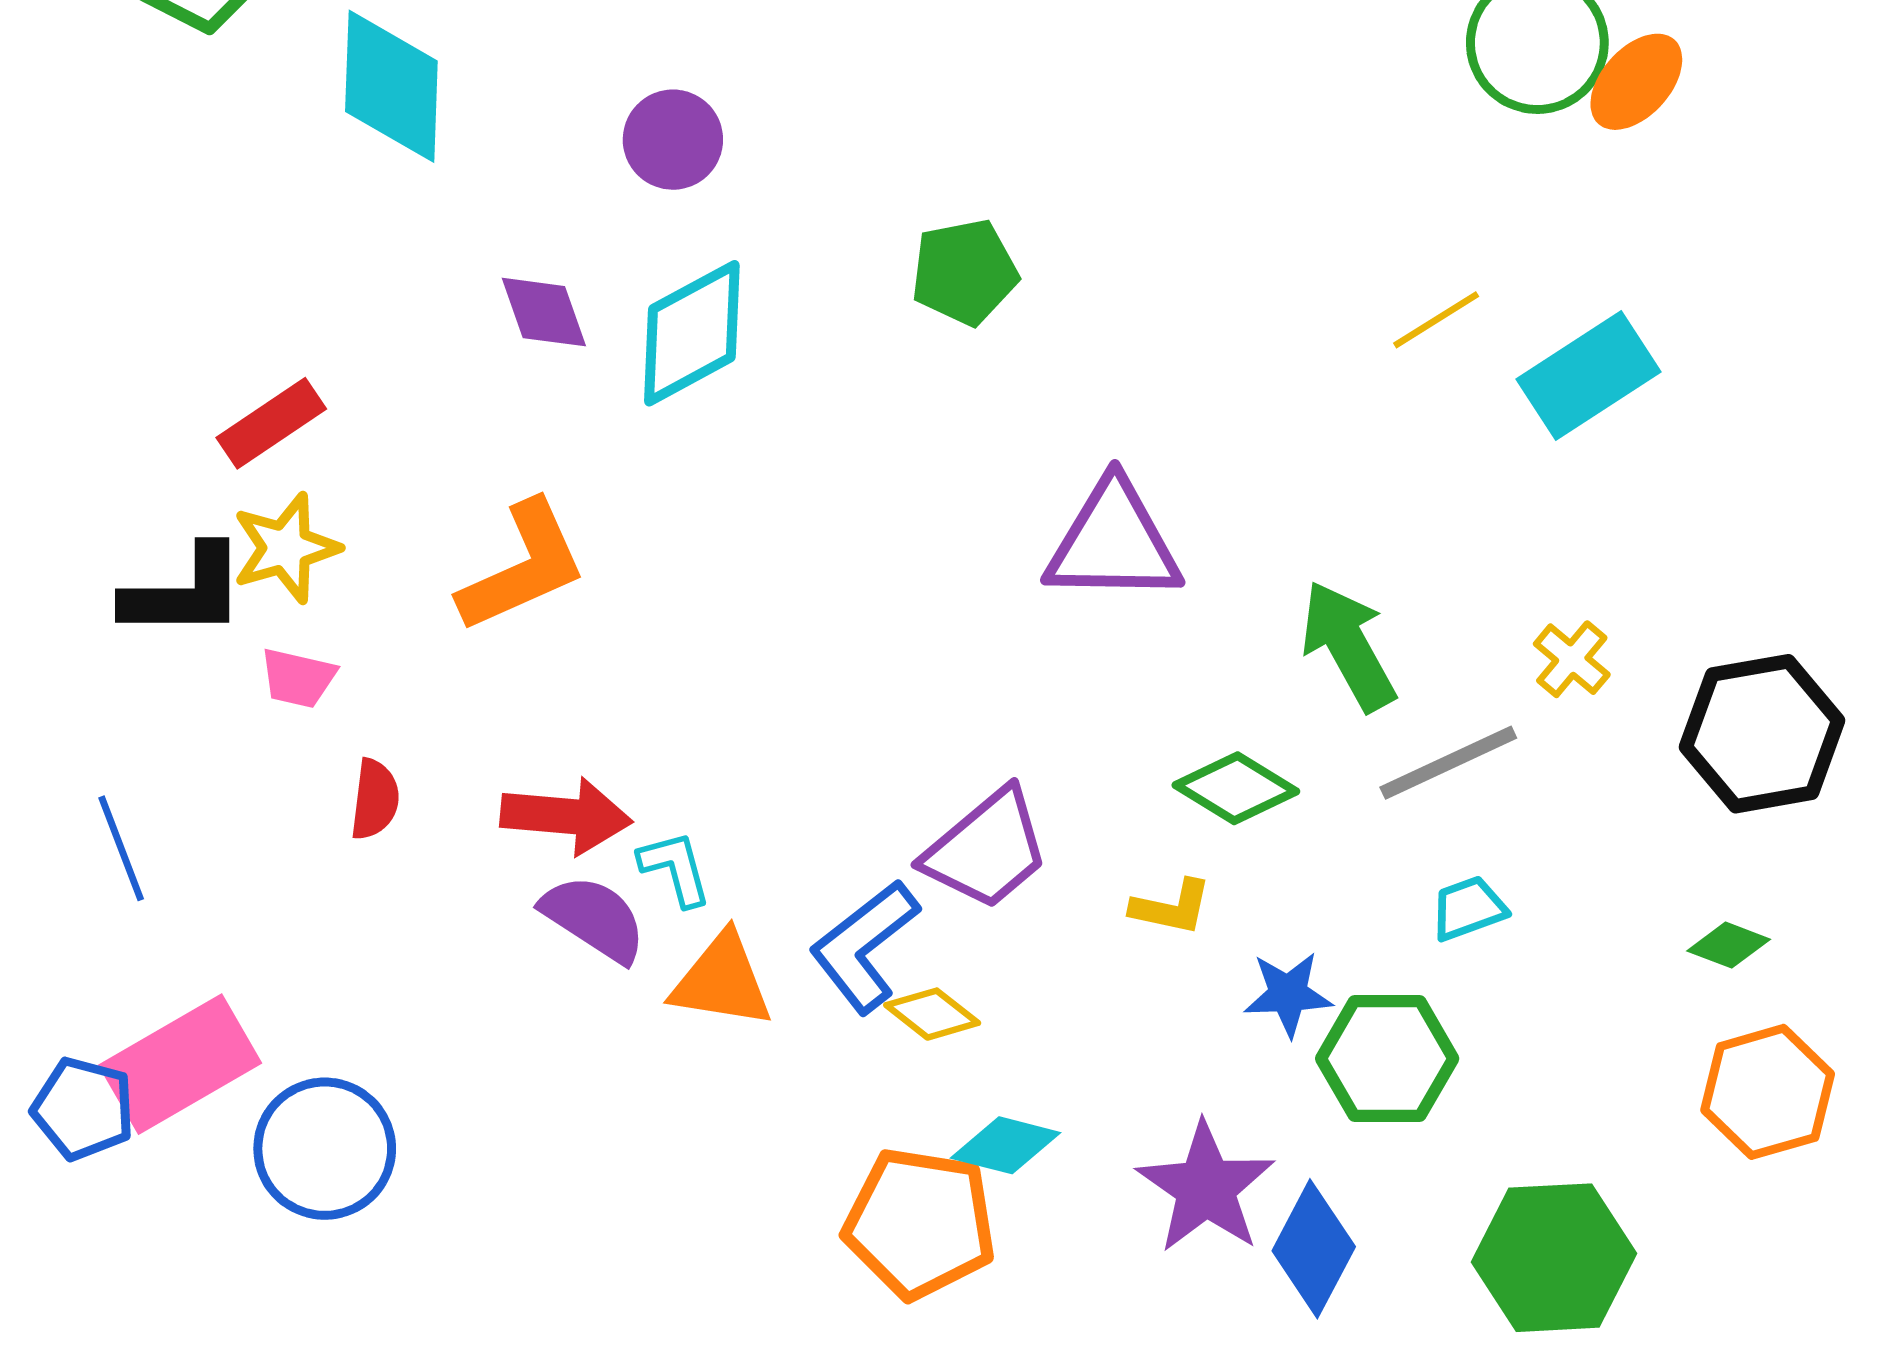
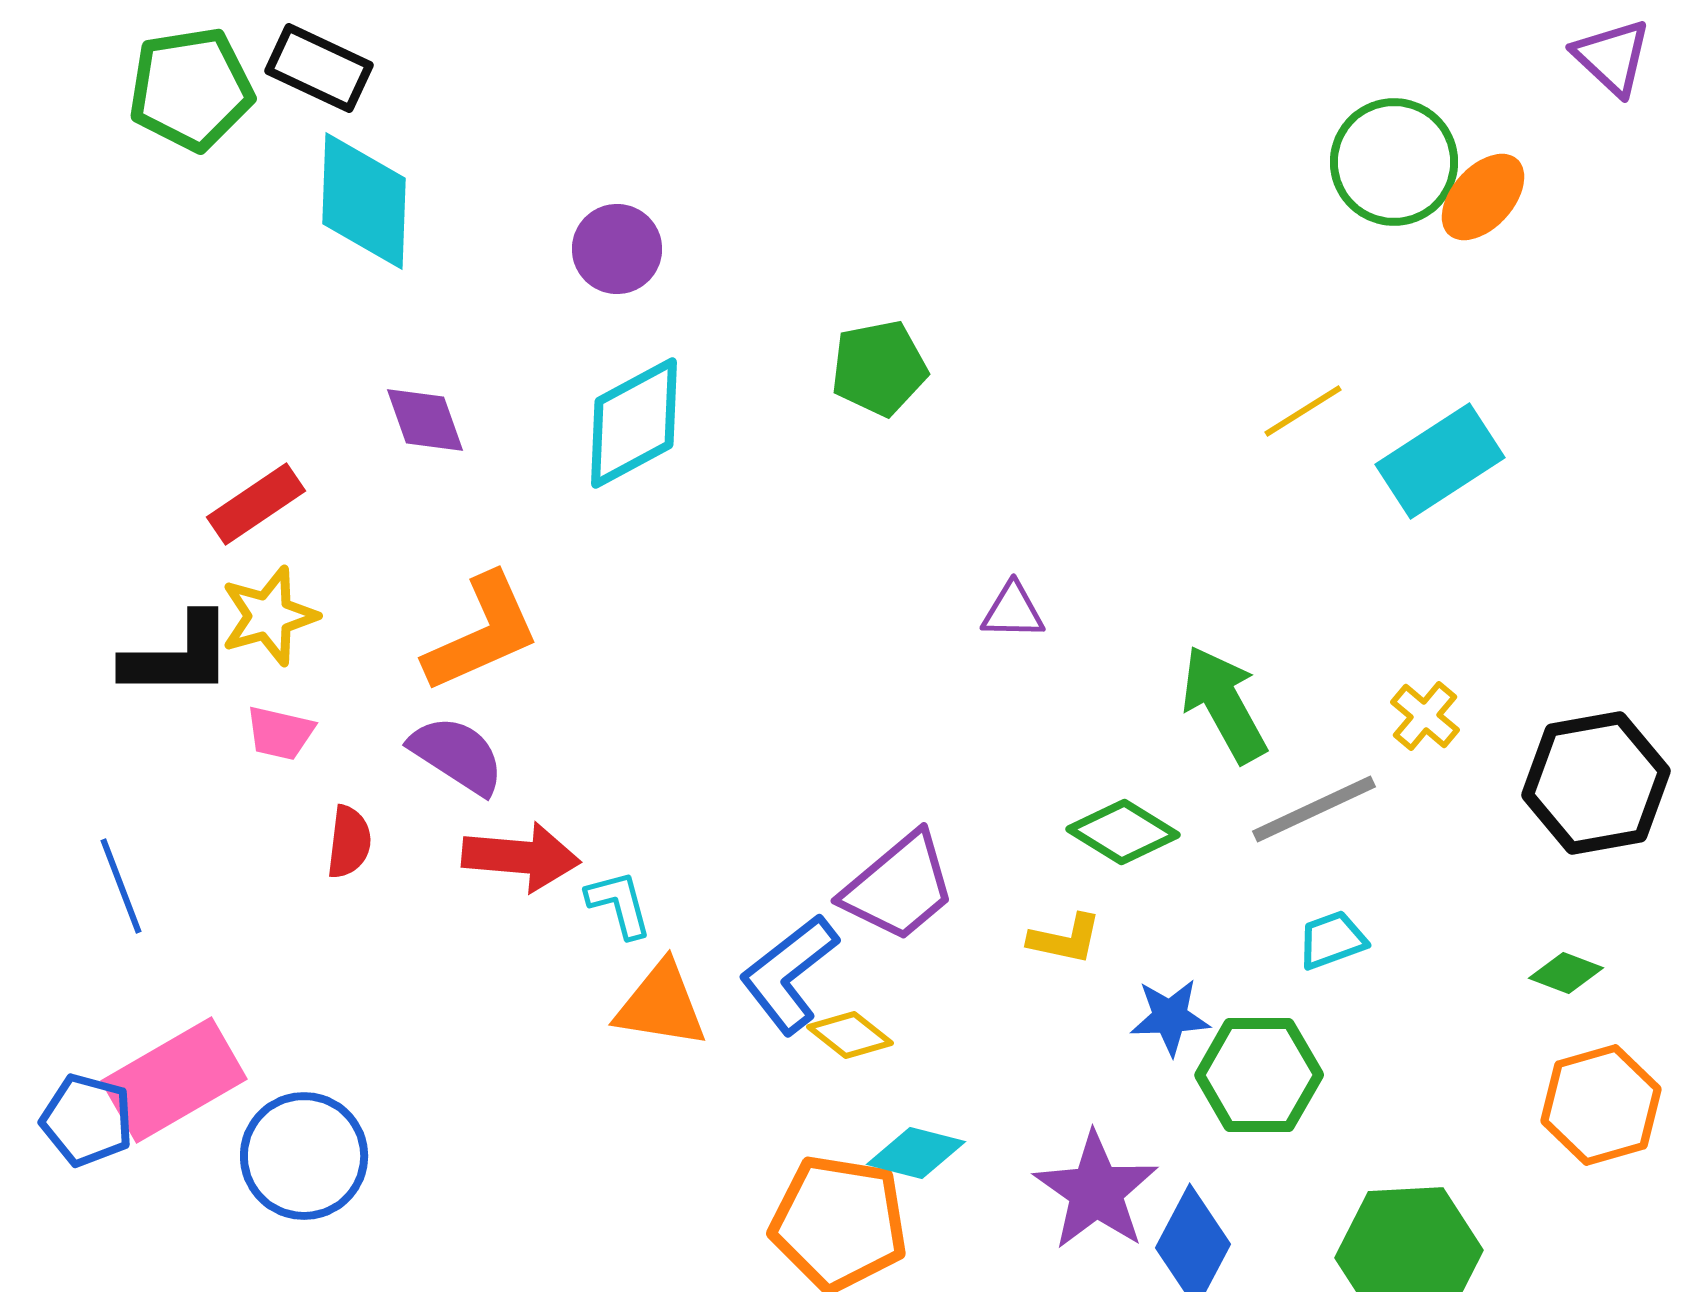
purple diamond: (544, 312) -> (425, 420), moved
purple triangle: (1113, 542) -> (1013, 611), size x0.5
purple semicircle: (594, 918) -> (457, 755), moved

